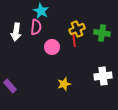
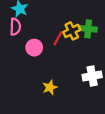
yellow cross: (77, 29) -> (72, 31), moved
red line: (74, 40) -> (58, 38), turned 40

